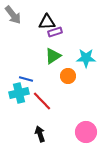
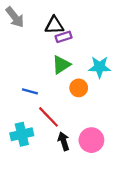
cyan cross: (19, 93) -> (22, 134), moved
pink circle: (86, 132) -> (91, 140), moved
black arrow: (40, 134) -> (64, 141), moved

